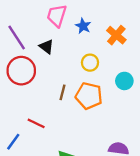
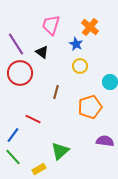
blue star: (83, 26) -> (76, 44), moved
orange cross: (116, 35) -> (90, 27), moved
orange pentagon: (89, 96) -> (90, 107), moved, turned -30

